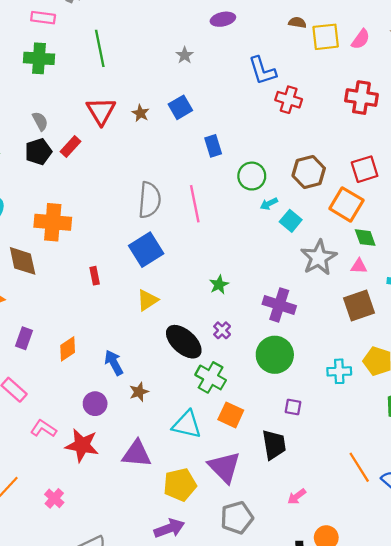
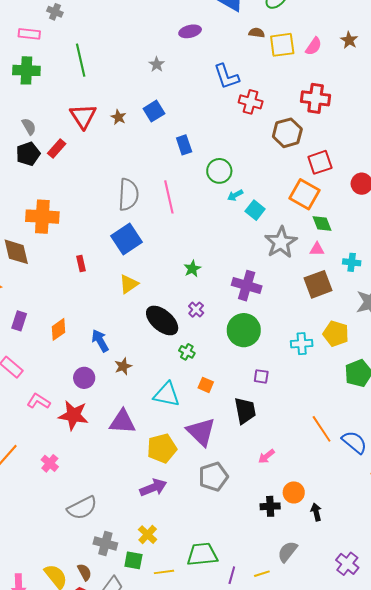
brown hexagon: (309, 172) -> (287, 133), moved
green cross: (211, 377) -> (187, 352), size x0.6
orange square: (231, 415) -> (206, 385), size x0.7

